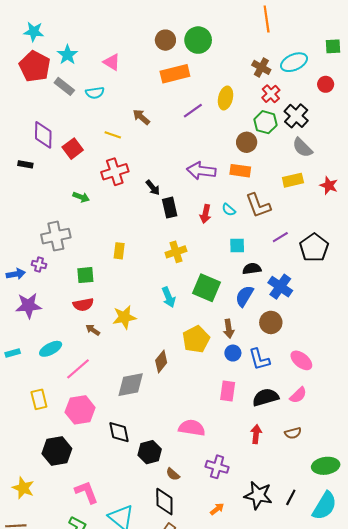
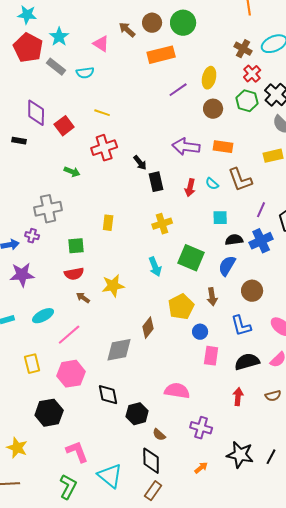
brown arrow: (141, 117) -> (127, 30), moved
brown circle: (247, 142) -> (213, 109), moved
purple line: (280, 237) -> (261, 210), turned -35
blue cross: (280, 287) -> (261, 241), moved, turned 30
blue circle: (233, 353) -> (200, 332), moved

